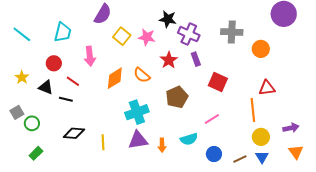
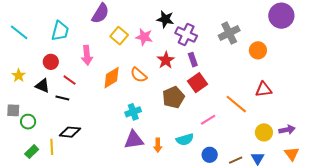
gray cross: (232, 32) -> (229, 33), turned -30
red square: (218, 82) -> (198, 83), moved, turned 30
orange line: (253, 110) -> (236, 104), moved, turned -45
gray square: (17, 112) -> (13, 110), turned 32
cyan cross: (137, 112) -> (133, 112), size x0.7
yellow circle: (261, 137) -> (264, 132), moved
yellow line: (103, 142) -> (52, 147), moved

